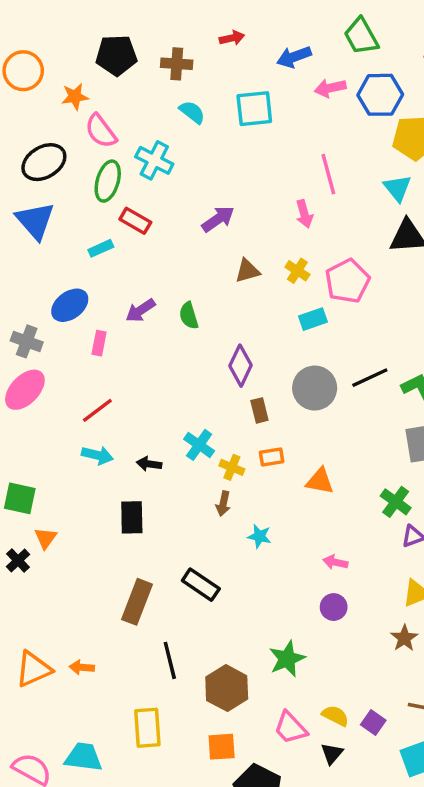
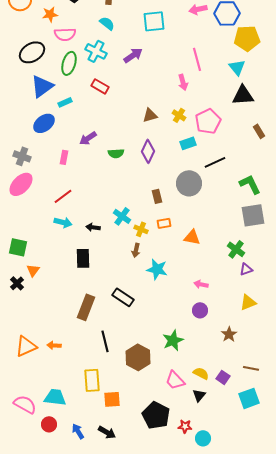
cyan semicircle: (192, 112) -> (107, 23), moved
pink semicircle: (101, 131) -> (65, 34), turned -55
purple arrow: (218, 219) -> (133, 55), moved
blue triangle: (35, 221) -> (42, 86), moved, turned 35
red rectangle: (135, 221) -> (100, 86), moved
blue ellipse: (70, 305) -> (44, 123), moved
green semicircle: (189, 316) -> (116, 153), moved, turned -77
purple diamond: (240, 366) -> (148, 151), moved
black line: (370, 378) -> (215, 162), moved
cyan star: (259, 536) -> (157, 269), size x1.5
brown star: (404, 638) -> (229, 334), moved
orange square: (222, 747) -> (112, 399), moved

